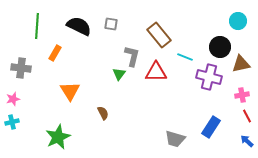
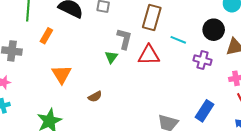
brown rectangle: (159, 35) -> (152, 18), turned 55
purple cross: (209, 77) -> (202, 60), size x0.7
brown semicircle: (103, 113) -> (95, 97), turned 88

